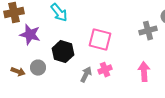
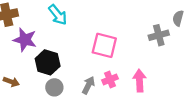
black hexagon: (63, 52) -> (48, 62), moved
gray circle: (38, 68) -> (54, 87), moved
pink arrow: (144, 72) -> (139, 81), moved

